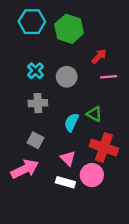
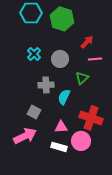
gray cross: (38, 103) -> (46, 85), moved
green triangle: (94, 114) -> (82, 78), moved, turned 48
pink triangle: (68, 158) -> (61, 127), turned -48

